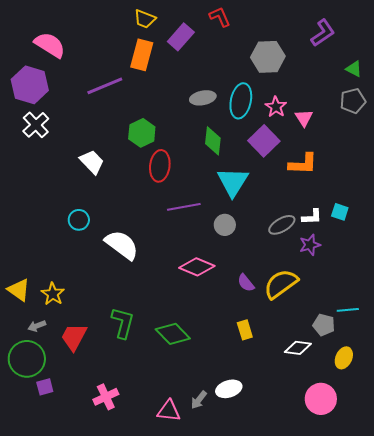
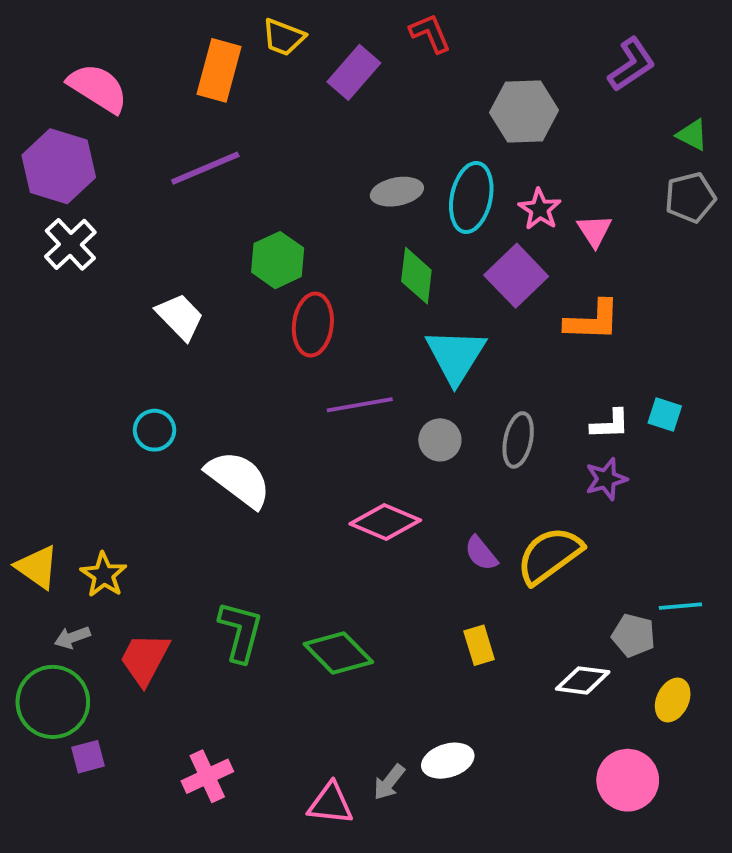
orange rectangle: (142, 55) -> (219, 70), moved
gray ellipse: (282, 225) -> (518, 440), moved, turned -48

